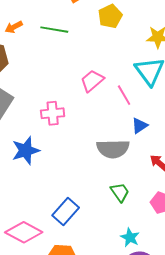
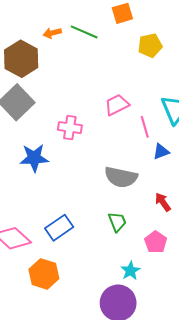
green line: (54, 30) -> (84, 32), moved
blue triangle: (140, 126) -> (161, 152), moved
cyan star: (130, 237) -> (130, 271), moved

